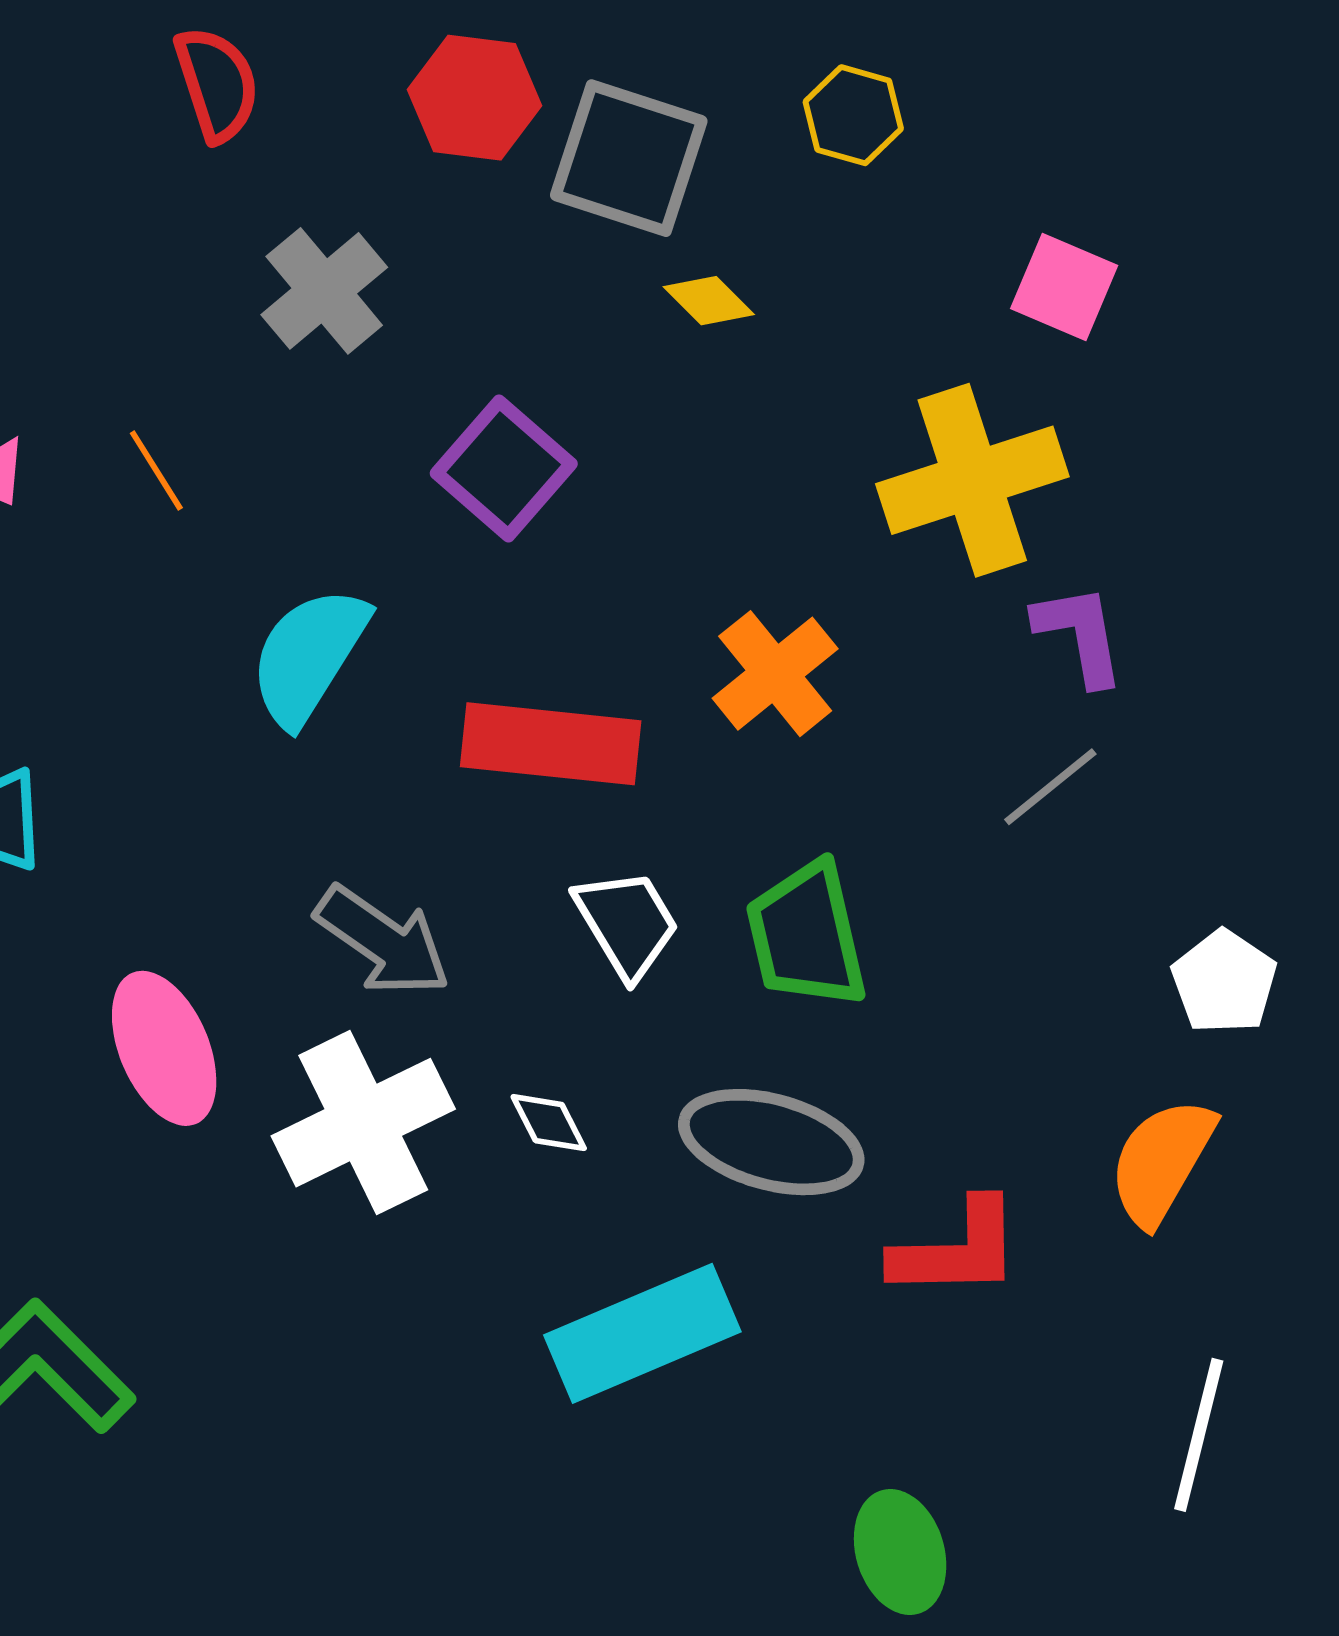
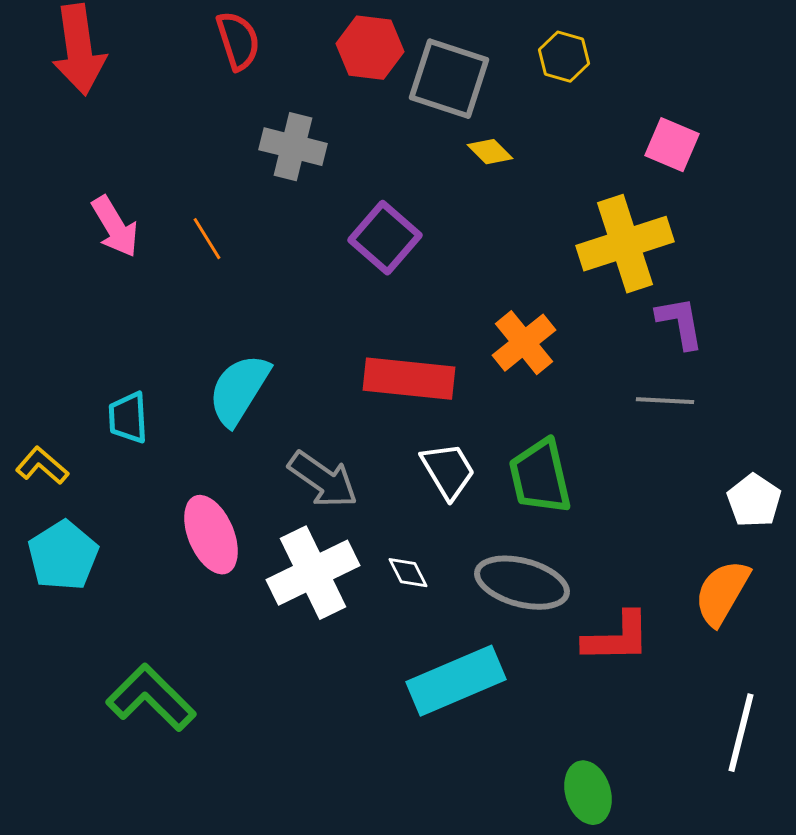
gray cross: (324, 291) -> (293, 147), turned -36
cyan semicircle: (309, 656) -> (239, 390), moved
gray line: (1050, 787) -> (665, 401), turned 42

